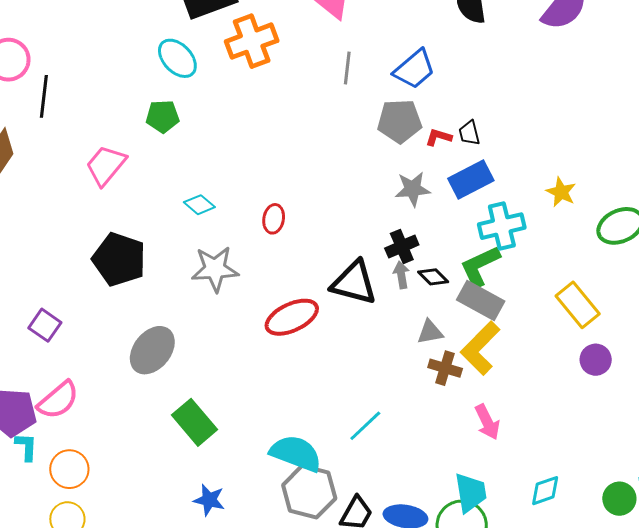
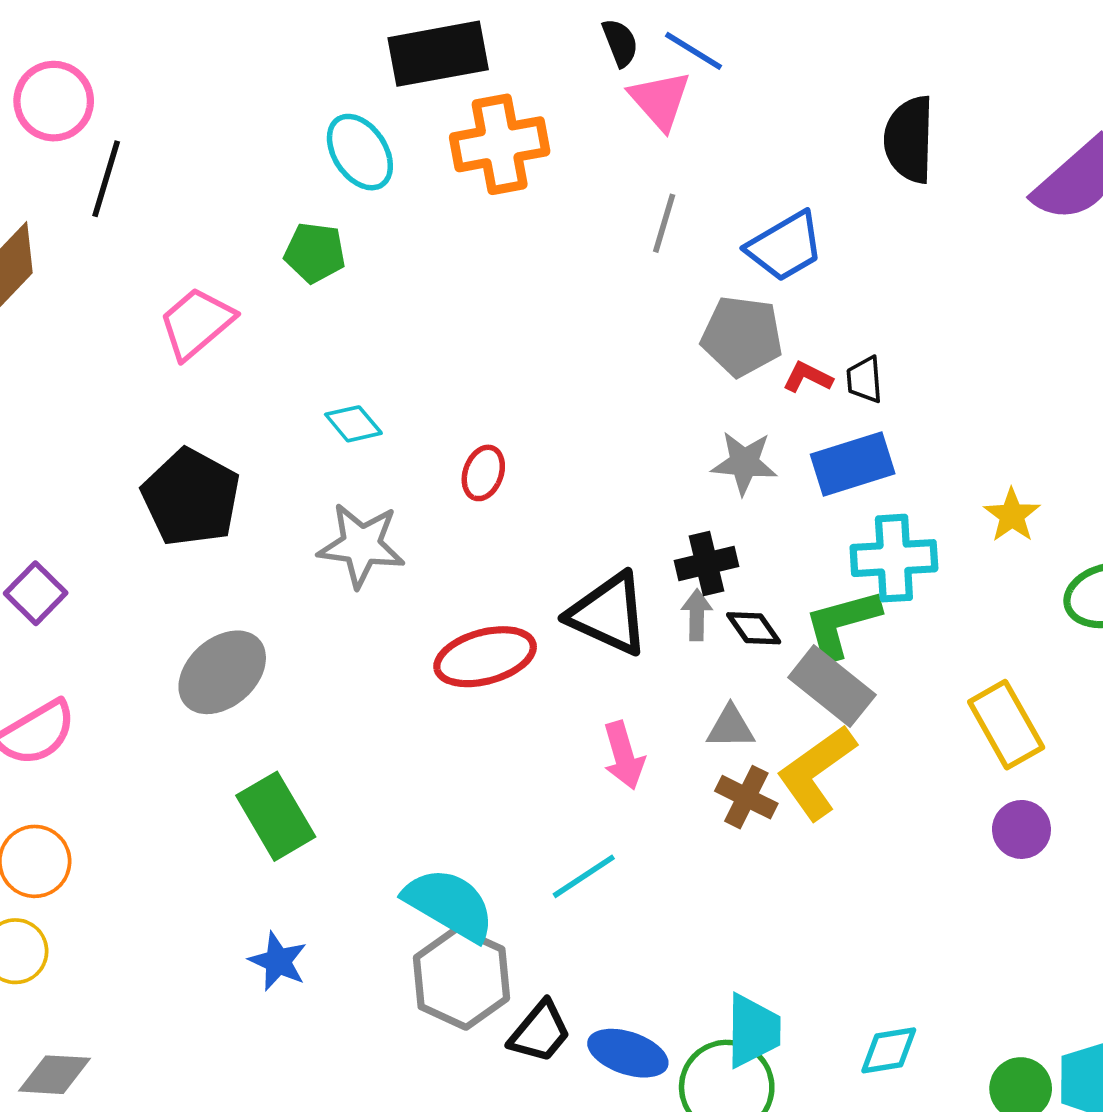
pink arrow: (487, 422) -> (624, 756), moved

